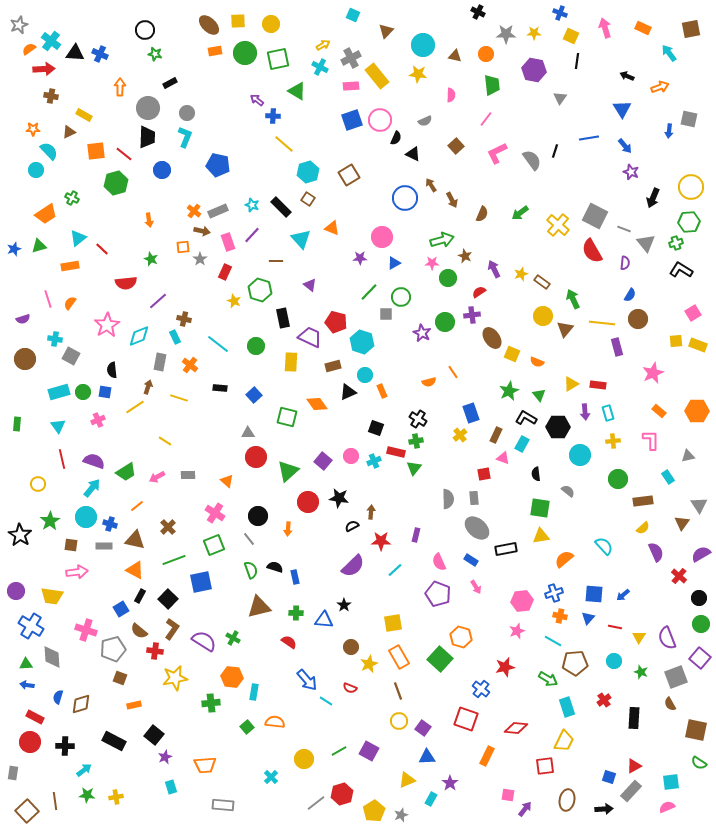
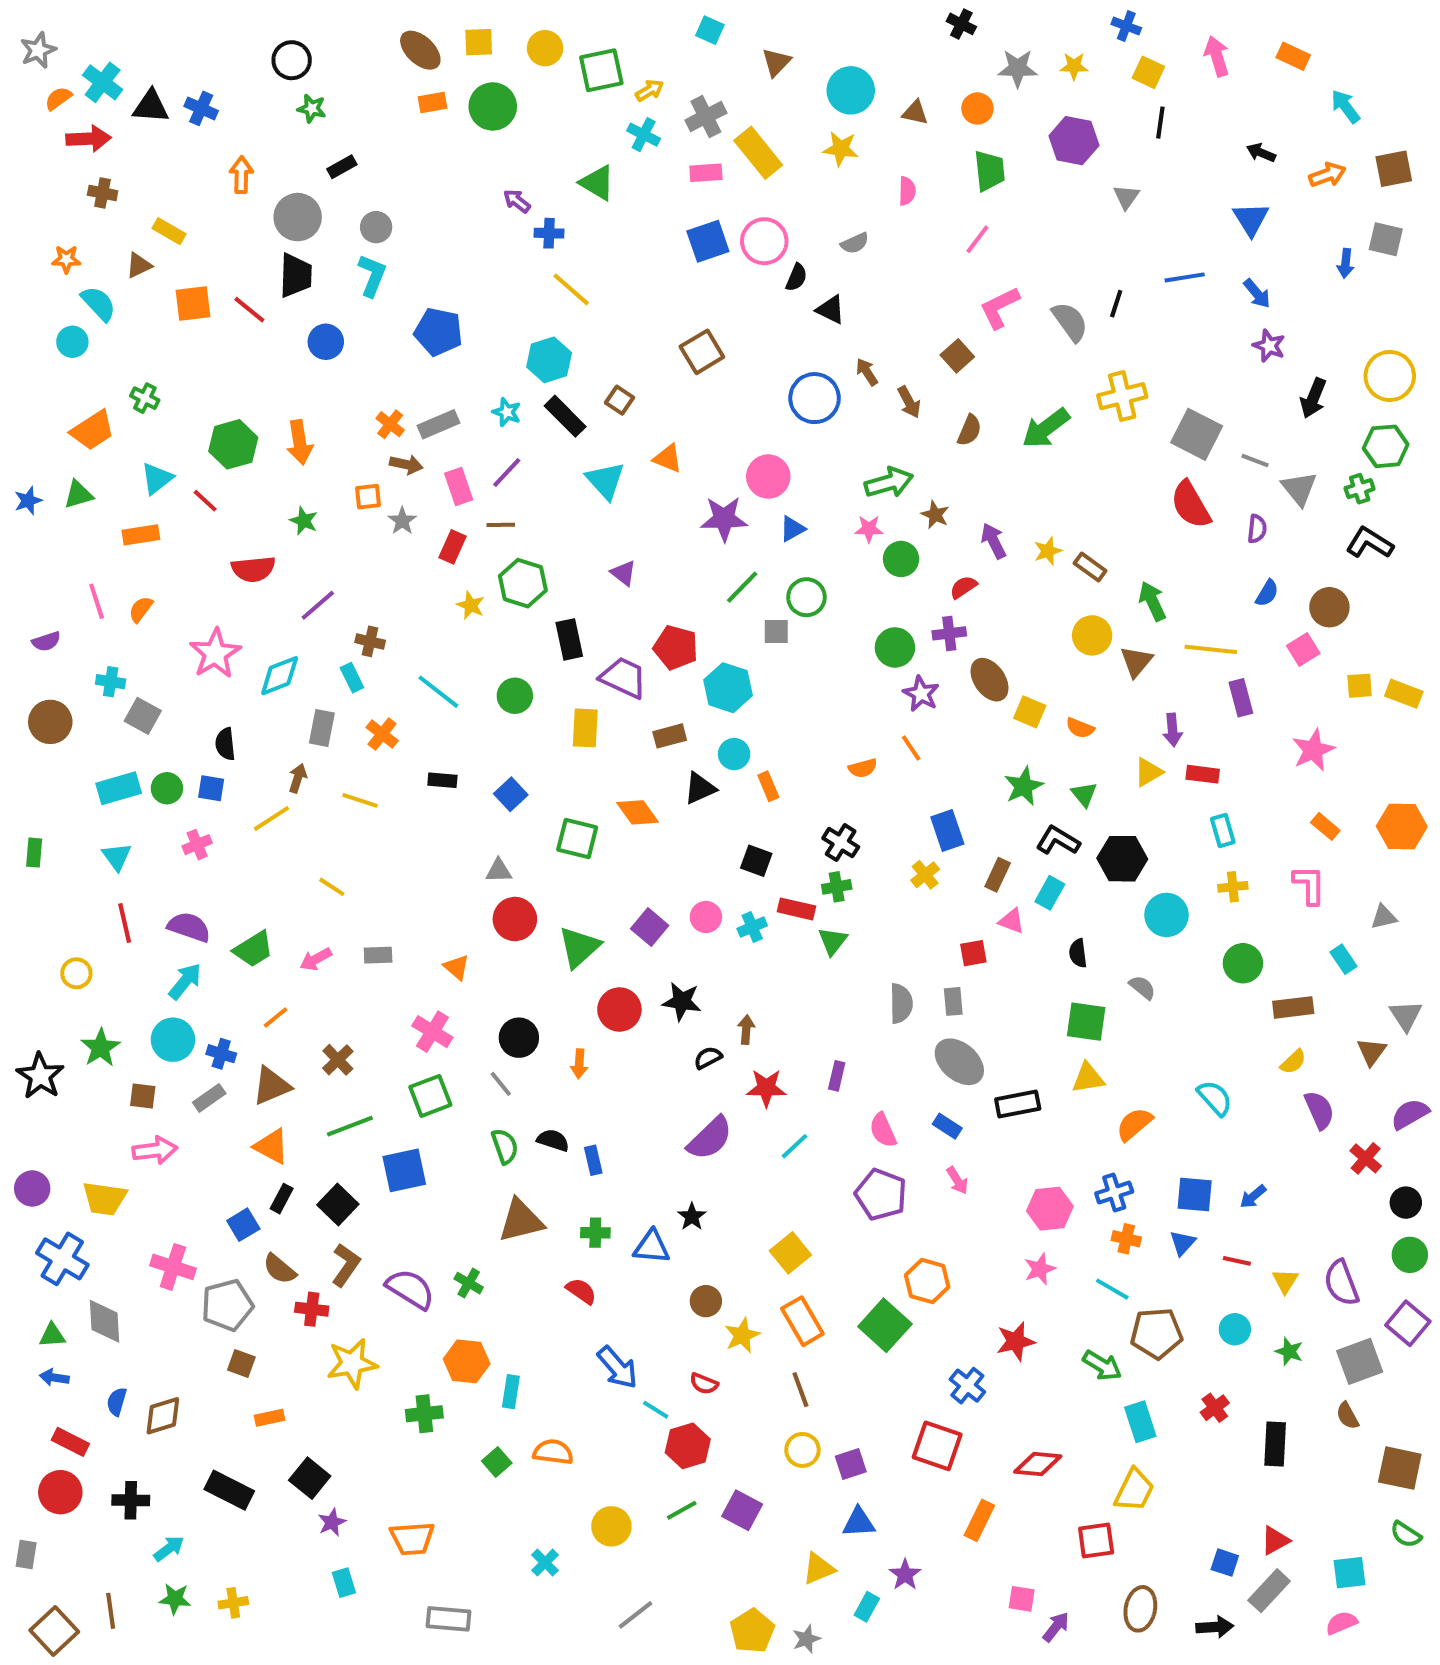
brown square: (691, 29) -> (1394, 169), moved
green square: (278, 59) -> (601, 70), moved
brown square: (456, 146) -> (957, 356), moved
cyan hexagon: (308, 172) -> (549, 360), moved
green hexagon: (116, 183) -> (233, 444), moved
green arrow: (520, 213) -> (1046, 428), size x1.4
orange arrow: (149, 220) -> (300, 442), size x1.5
yellow cross: (558, 225) -> (1122, 396), moved, turned 35
purple star: (360, 258) -> (724, 519), size x1.6
brown line: (276, 261) -> (501, 525), moved
pink square: (693, 313) -> (1303, 649), moved
brown circle: (638, 319) -> (1329, 607), moved
purple star: (422, 333) -> (921, 694), moved
purple arrow: (585, 412) -> (1173, 730), moved
brown triangle: (135, 540) -> (272, 1086), turned -35
gray rectangle: (104, 546) -> (209, 1098), turned -35
yellow square: (393, 623) -> (790, 1253), turned -30
purple square: (423, 728) -> (851, 1464), turned 35
red hexagon: (342, 794) -> (688, 1446), moved

